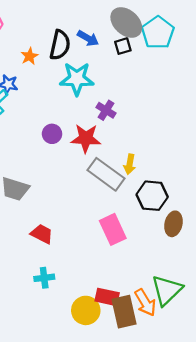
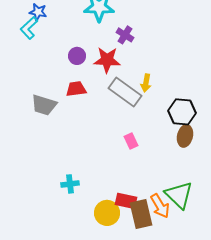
black hexagon: (152, 196) -> (182, 112), moved
pink rectangle: (113, 229) -> (131, 141), size x0.6
red trapezoid: (42, 234) -> (76, 89), moved, turned -35
green triangle: (167, 290) -> (179, 195), turned -32

